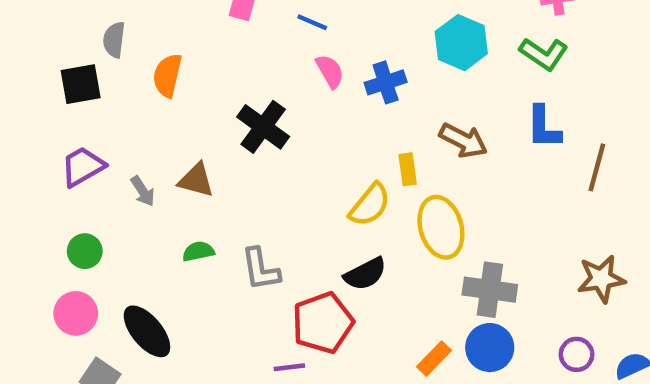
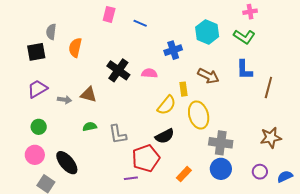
pink semicircle: (330, 71) -> (149, 73), moved, turned -56
gray arrow: (143, 191) -> (65, 100), turned -48
orange rectangle: (434, 359) -> (184, 174), moved

